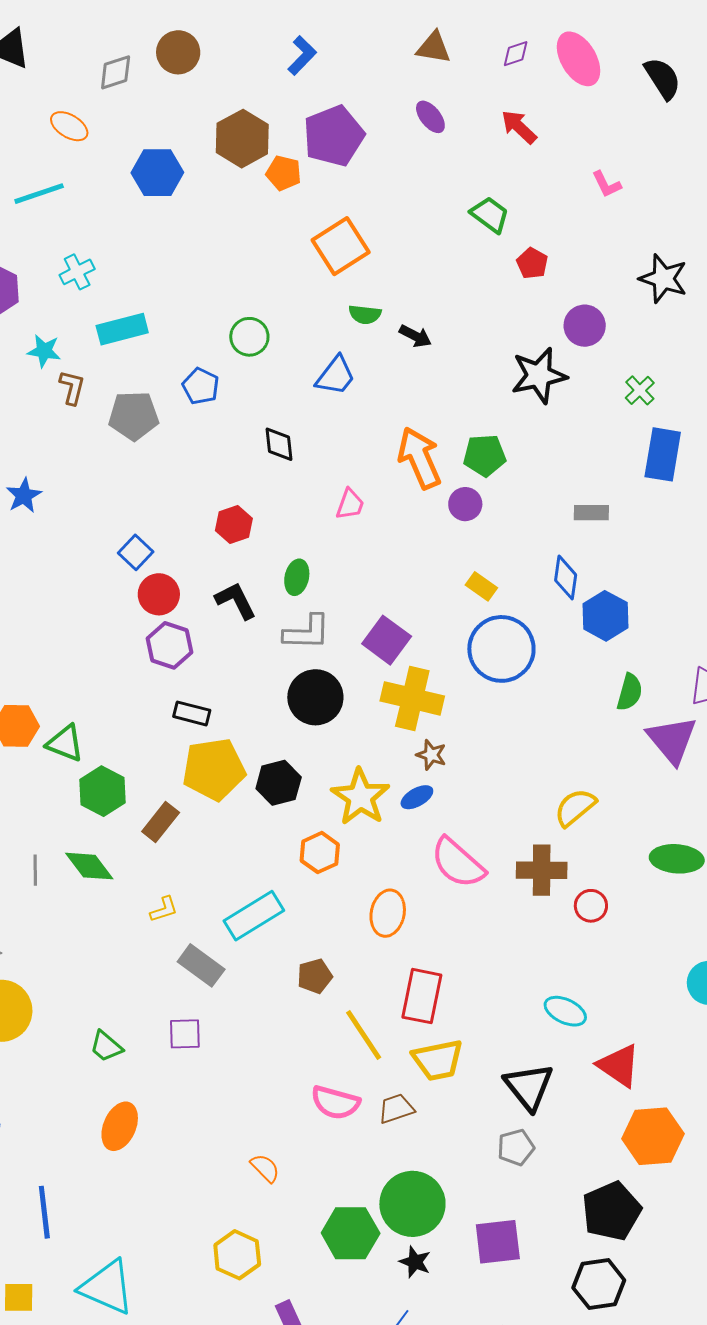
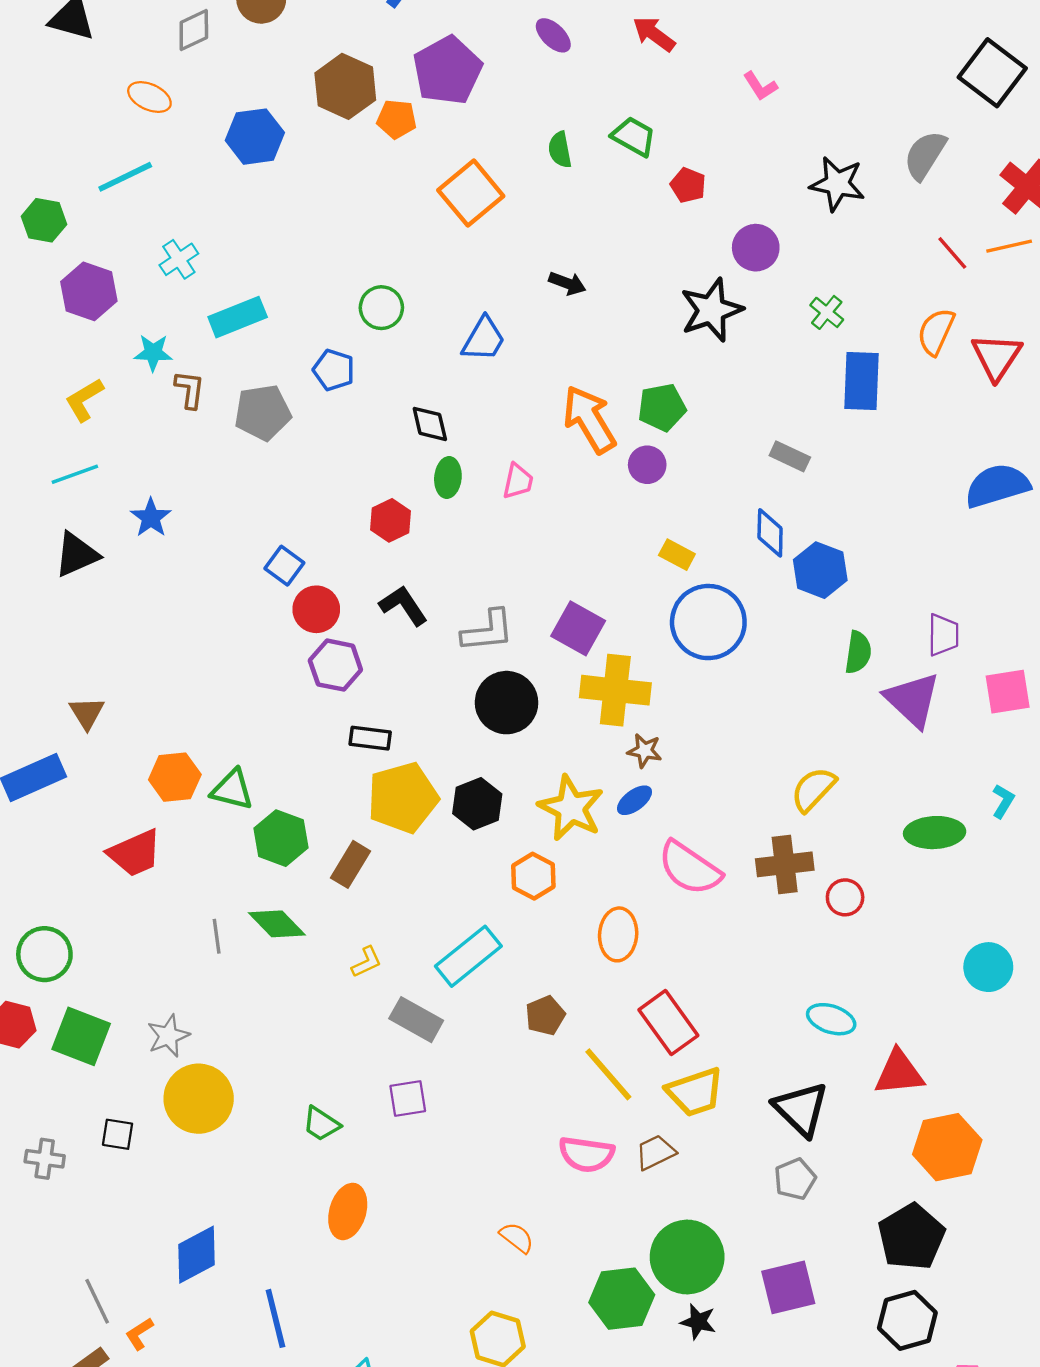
green semicircle: (365, 314) -> (560, 150), moved, turned 80
gray rectangle: (591, 513) -> (790, 456), turned 32
green ellipse: (297, 577) -> (448, 478), moved
red rectangle: (422, 996) -> (668, 1023), turned -40
red triangle: (619, 1066) -> (899, 1073), turned -33

